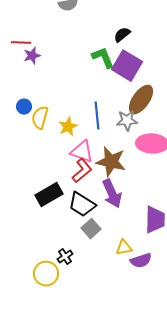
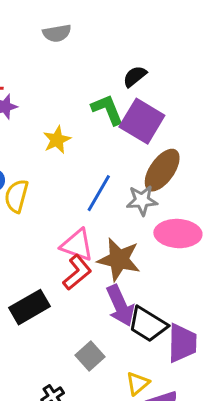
blue line: (97, 116) -> (99, 193), turned 36
yellow star: (68, 127) -> (57, 140), moved
black trapezoid: (82, 205) -> (148, 324), moved
yellow triangle: (124, 248) -> (138, 383), turned -30

